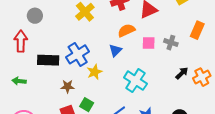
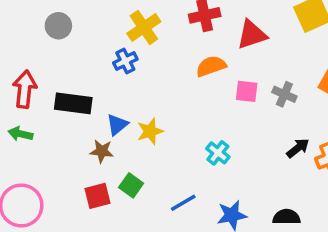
red arrow: (21, 41) -> (25, 89), moved
blue triangle: (115, 50) -> (117, 125), moved
blue cross: (78, 54) -> (125, 61), moved, size x0.6
cyan cross: (135, 81) -> (218, 153), size x0.6

